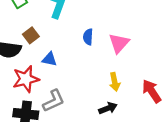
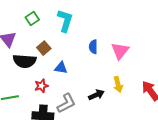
red star: (26, 79) -> (41, 86), size x0.6
black arrow: (108, 108) -> (96, 95), moved

